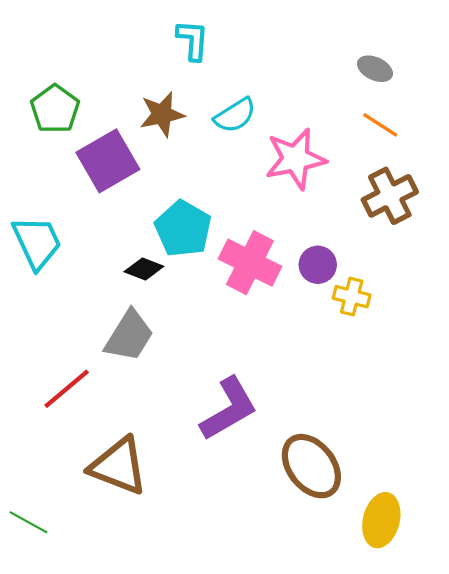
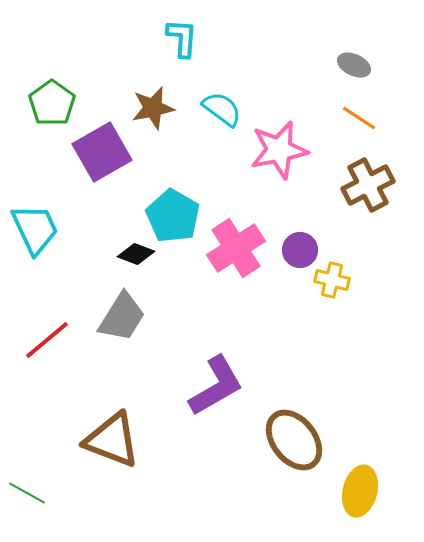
cyan semicircle: (235, 115) -> (222, 109), turned -111
pink cross: (250, 263) -> (236, 248), turned 30
red line: (67, 389) -> (47, 340), moved

